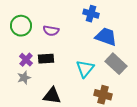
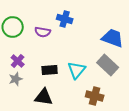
blue cross: (91, 14) -> (65, 19), moved
blue trapezoid: (106, 37) -> (113, 38), moved
black rectangle: (46, 59) -> (50, 70), moved

